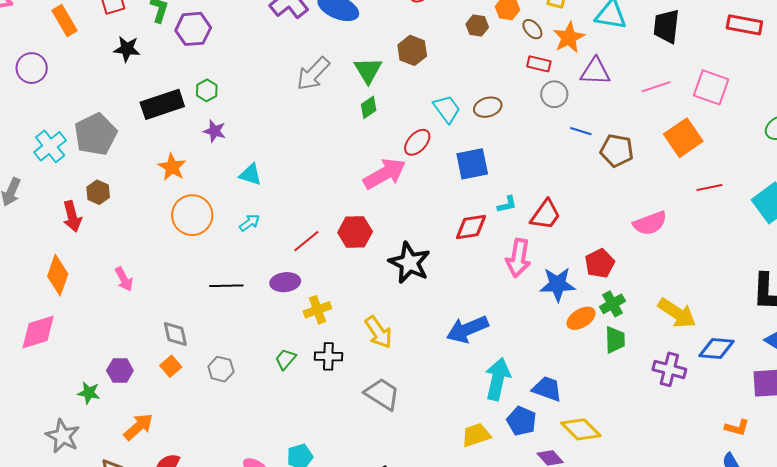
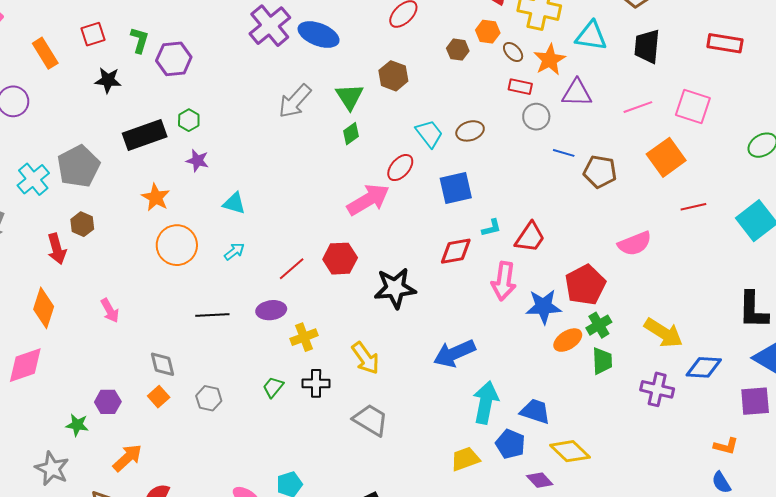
black star: (409, 263) -> (395, 288), turned -30
red pentagon: (600, 263) -> (585, 285), size x1.4

